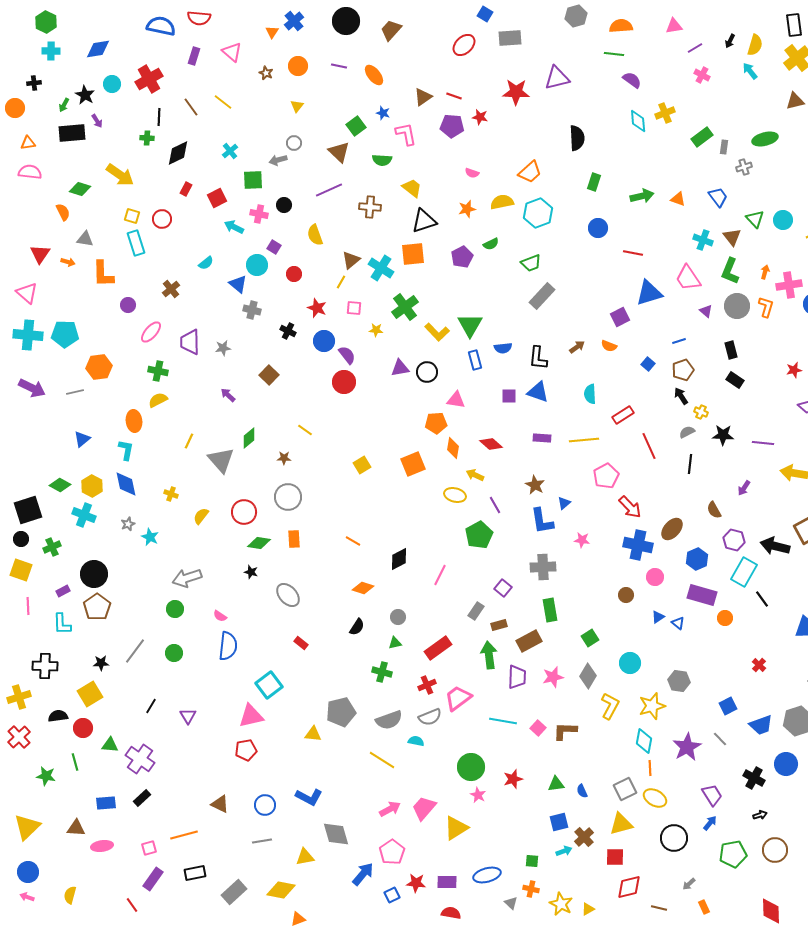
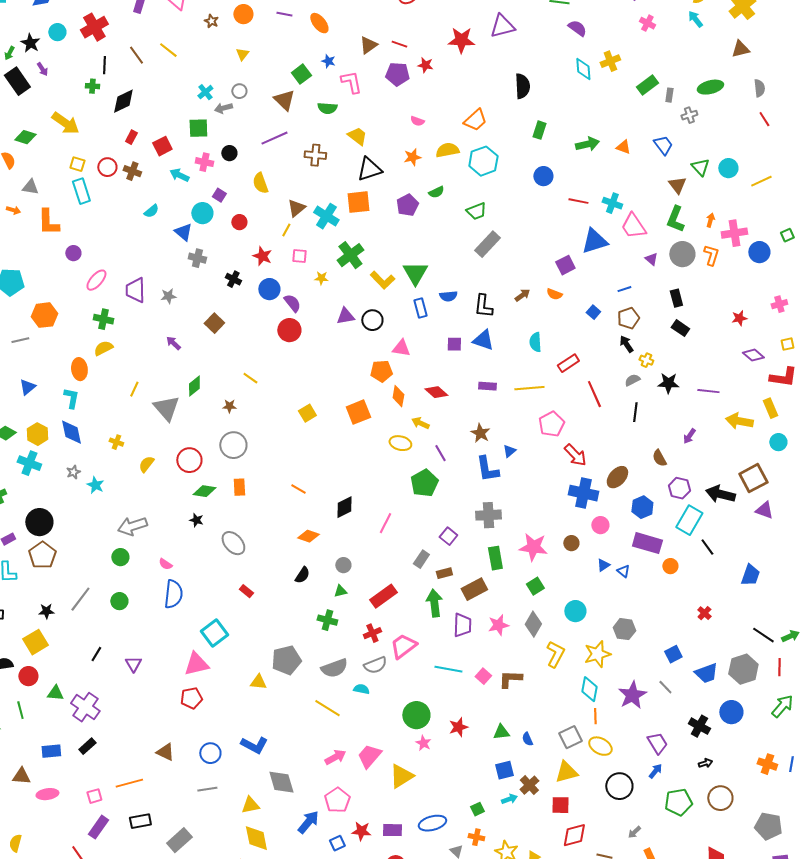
black rectangle: (72, 133) -> (17, 81), turned 60
cyan cross: (230, 151) -> (205, 92), moved
cyan cross: (703, 240) -> (612, 203), moved
brown cross: (171, 289) -> (132, 171), moved, turned -30
pink star: (582, 540) -> (533, 547), moved, size x1.8
green square: (532, 861) -> (477, 809), turned -32
yellow diamond: (281, 890) -> (256, 838), moved, turned 68

